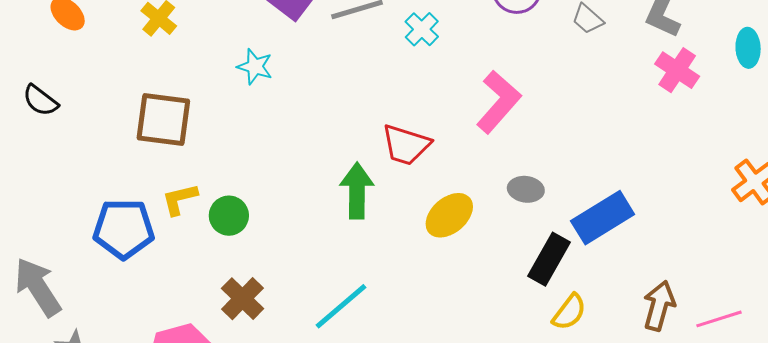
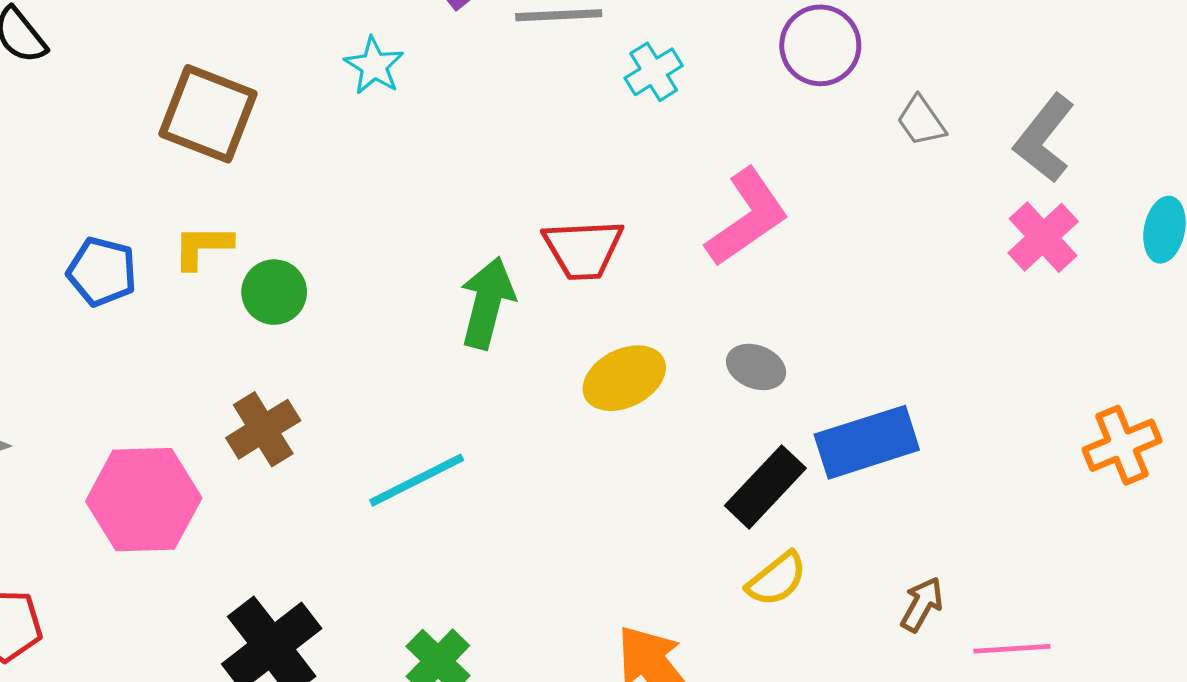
red trapezoid: (406, 145) -> (583, 249), turned -34
blue pentagon: (124, 229) -> (102, 272), size x0.7
brown arrow: (659, 306) -> (922, 604), size x0.7

